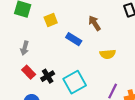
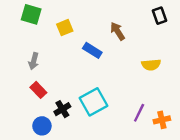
yellow semicircle: (108, 54) -> (151, 65), moved
black cross: (48, 76) -> (62, 109), moved

